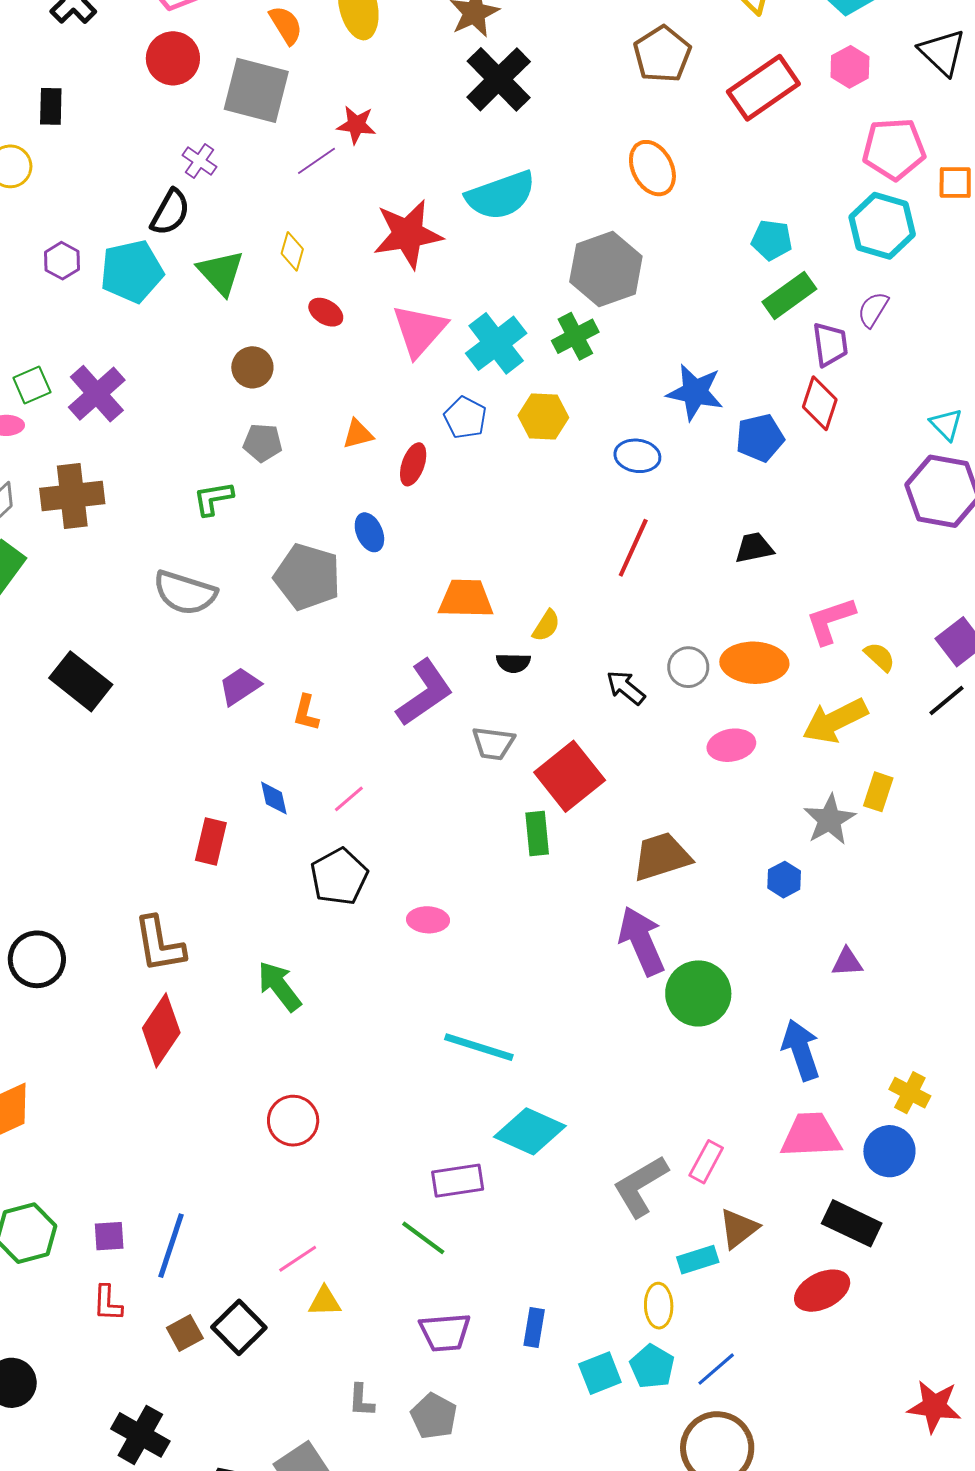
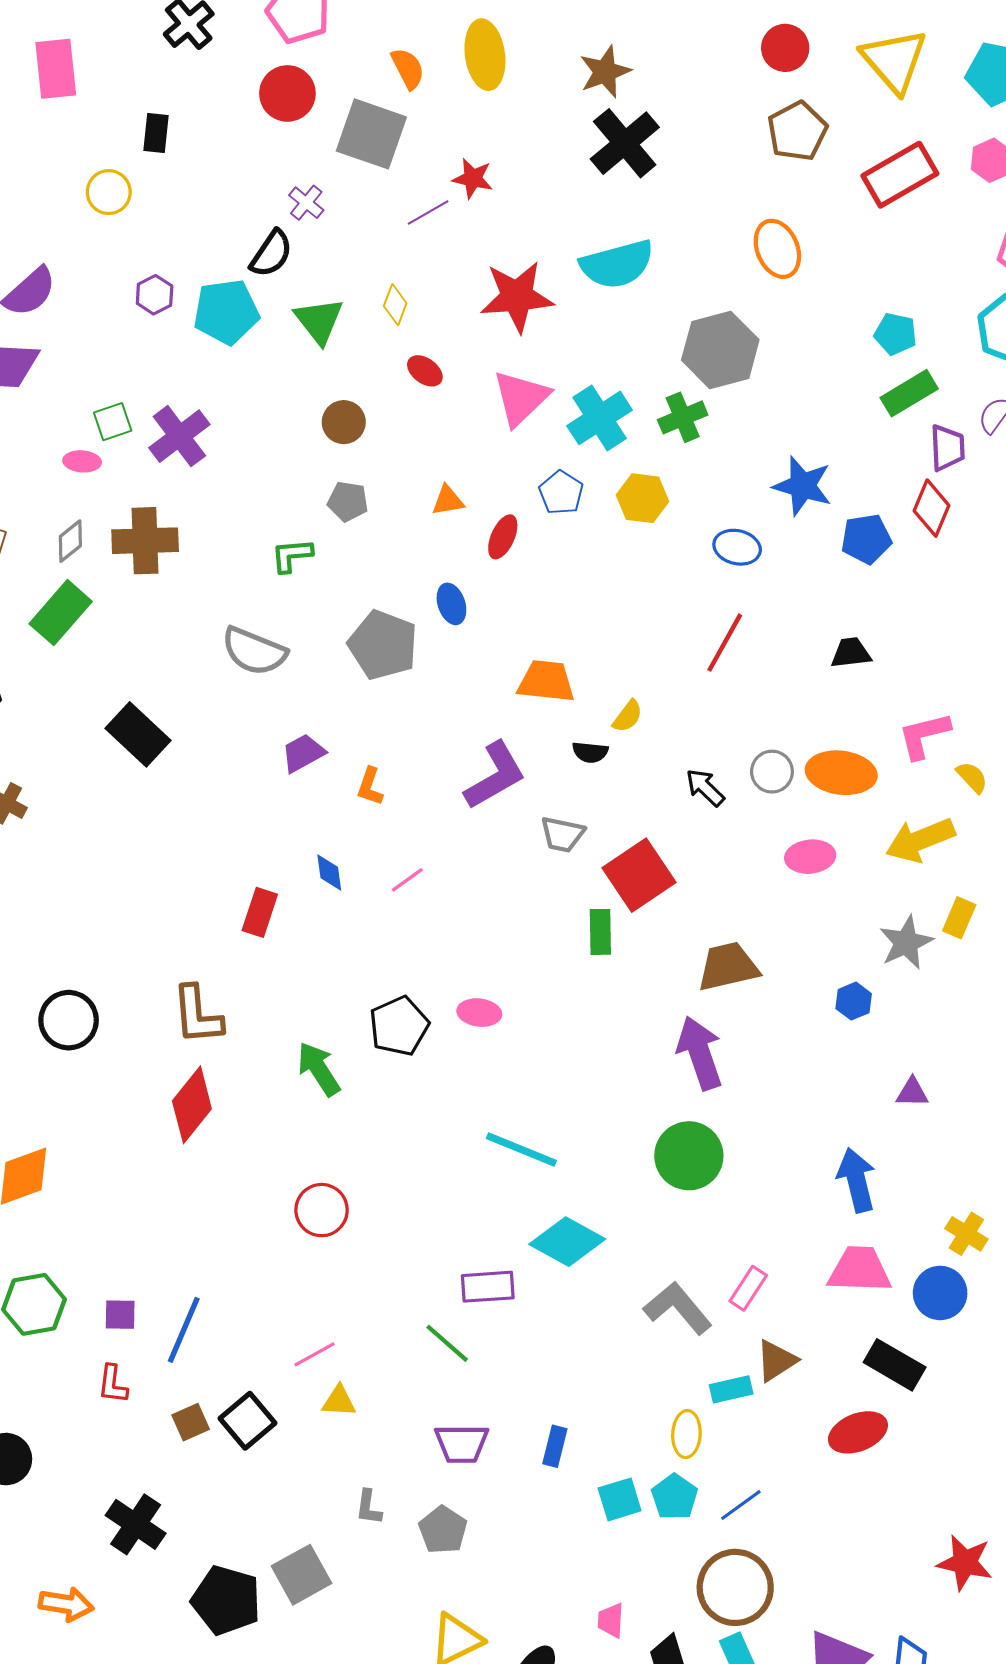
black pentagon: (339, 877) -> (399, 1026), moved
green circle: (698, 993) -> (689, 1156), moved
gray L-shape: (641, 1186) -> (678, 1308), turned 76

